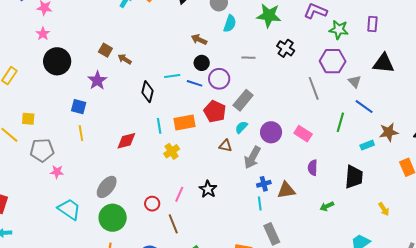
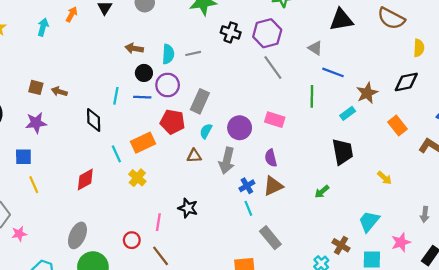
cyan semicircle: (230, 24) -> (168, 54), moved
purple hexagon: (333, 61) -> (267, 33), moved
cyan line: (172, 76) -> (116, 96), turned -56
purple star: (97, 80) -> (36, 123), turned -30
purple semicircle: (313, 168) -> (271, 158), moved

